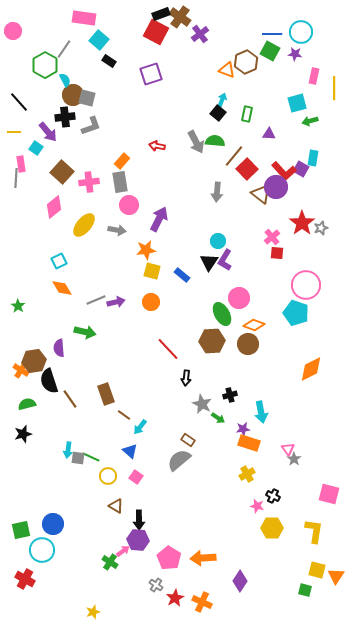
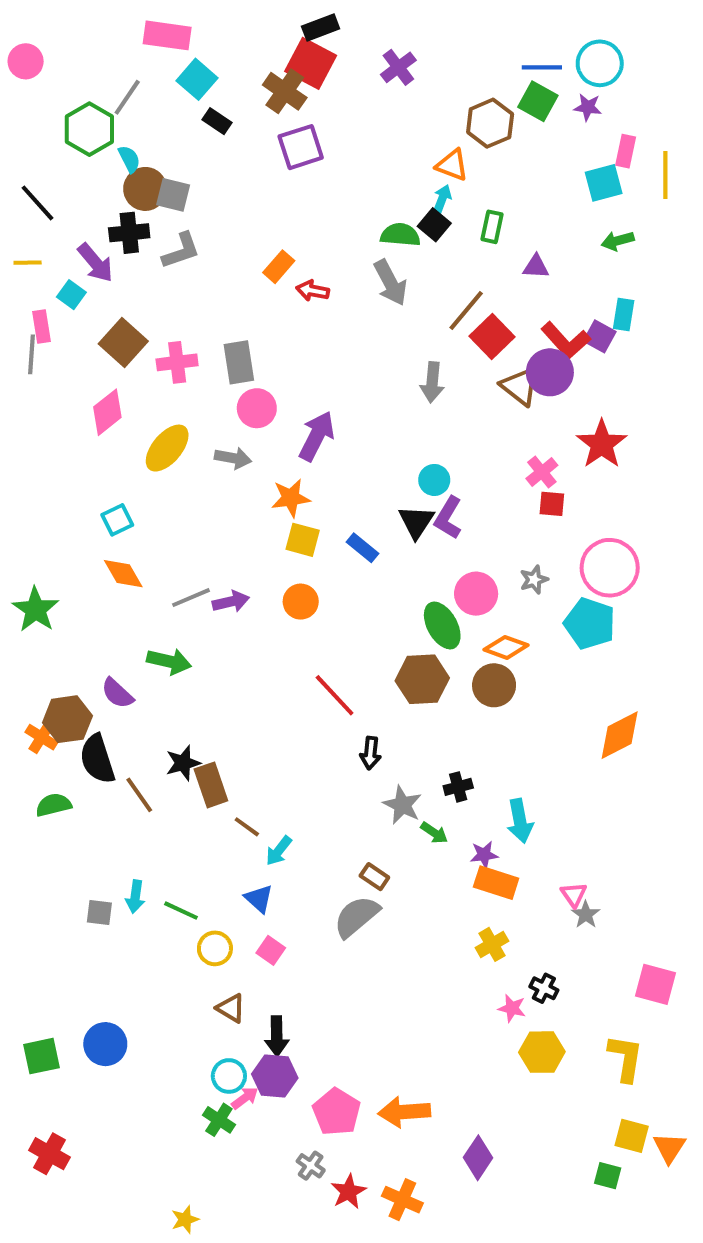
brown cross: (180, 17) -> (285, 91), moved
orange triangle: (227, 70) -> (452, 165), moved
cyan square: (297, 103) -> (604, 183), moved
green semicircle: (215, 141) -> (400, 235), moved
orange rectangle: (122, 161) -> (279, 267), moved
gray star: (321, 228) -> (534, 580), moved
green star: (18, 306) -> (36, 610), size x1.6
purple semicircle: (59, 348) -> (117, 693), turned -42
black star: (23, 434) -> (183, 763), moved
gray square: (78, 458) -> (99, 913), moved
cyan circle: (42, 550) -> (229, 1076), moved, size x0.7

